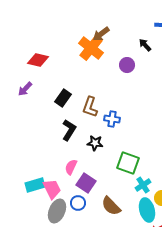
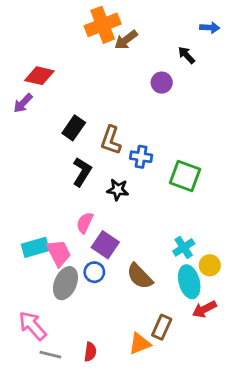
orange cross: (91, 48) -> (103, 25), moved, turned 30
purple arrow: (25, 89) -> (23, 103), moved
green square: (128, 163) -> (185, 176), moved

